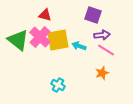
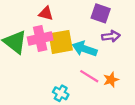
pink cross: (40, 37) -> (40, 39), turned 35
cyan arrow: (79, 46) -> (85, 49), size x1.5
pink line: (106, 50) -> (89, 76), moved

